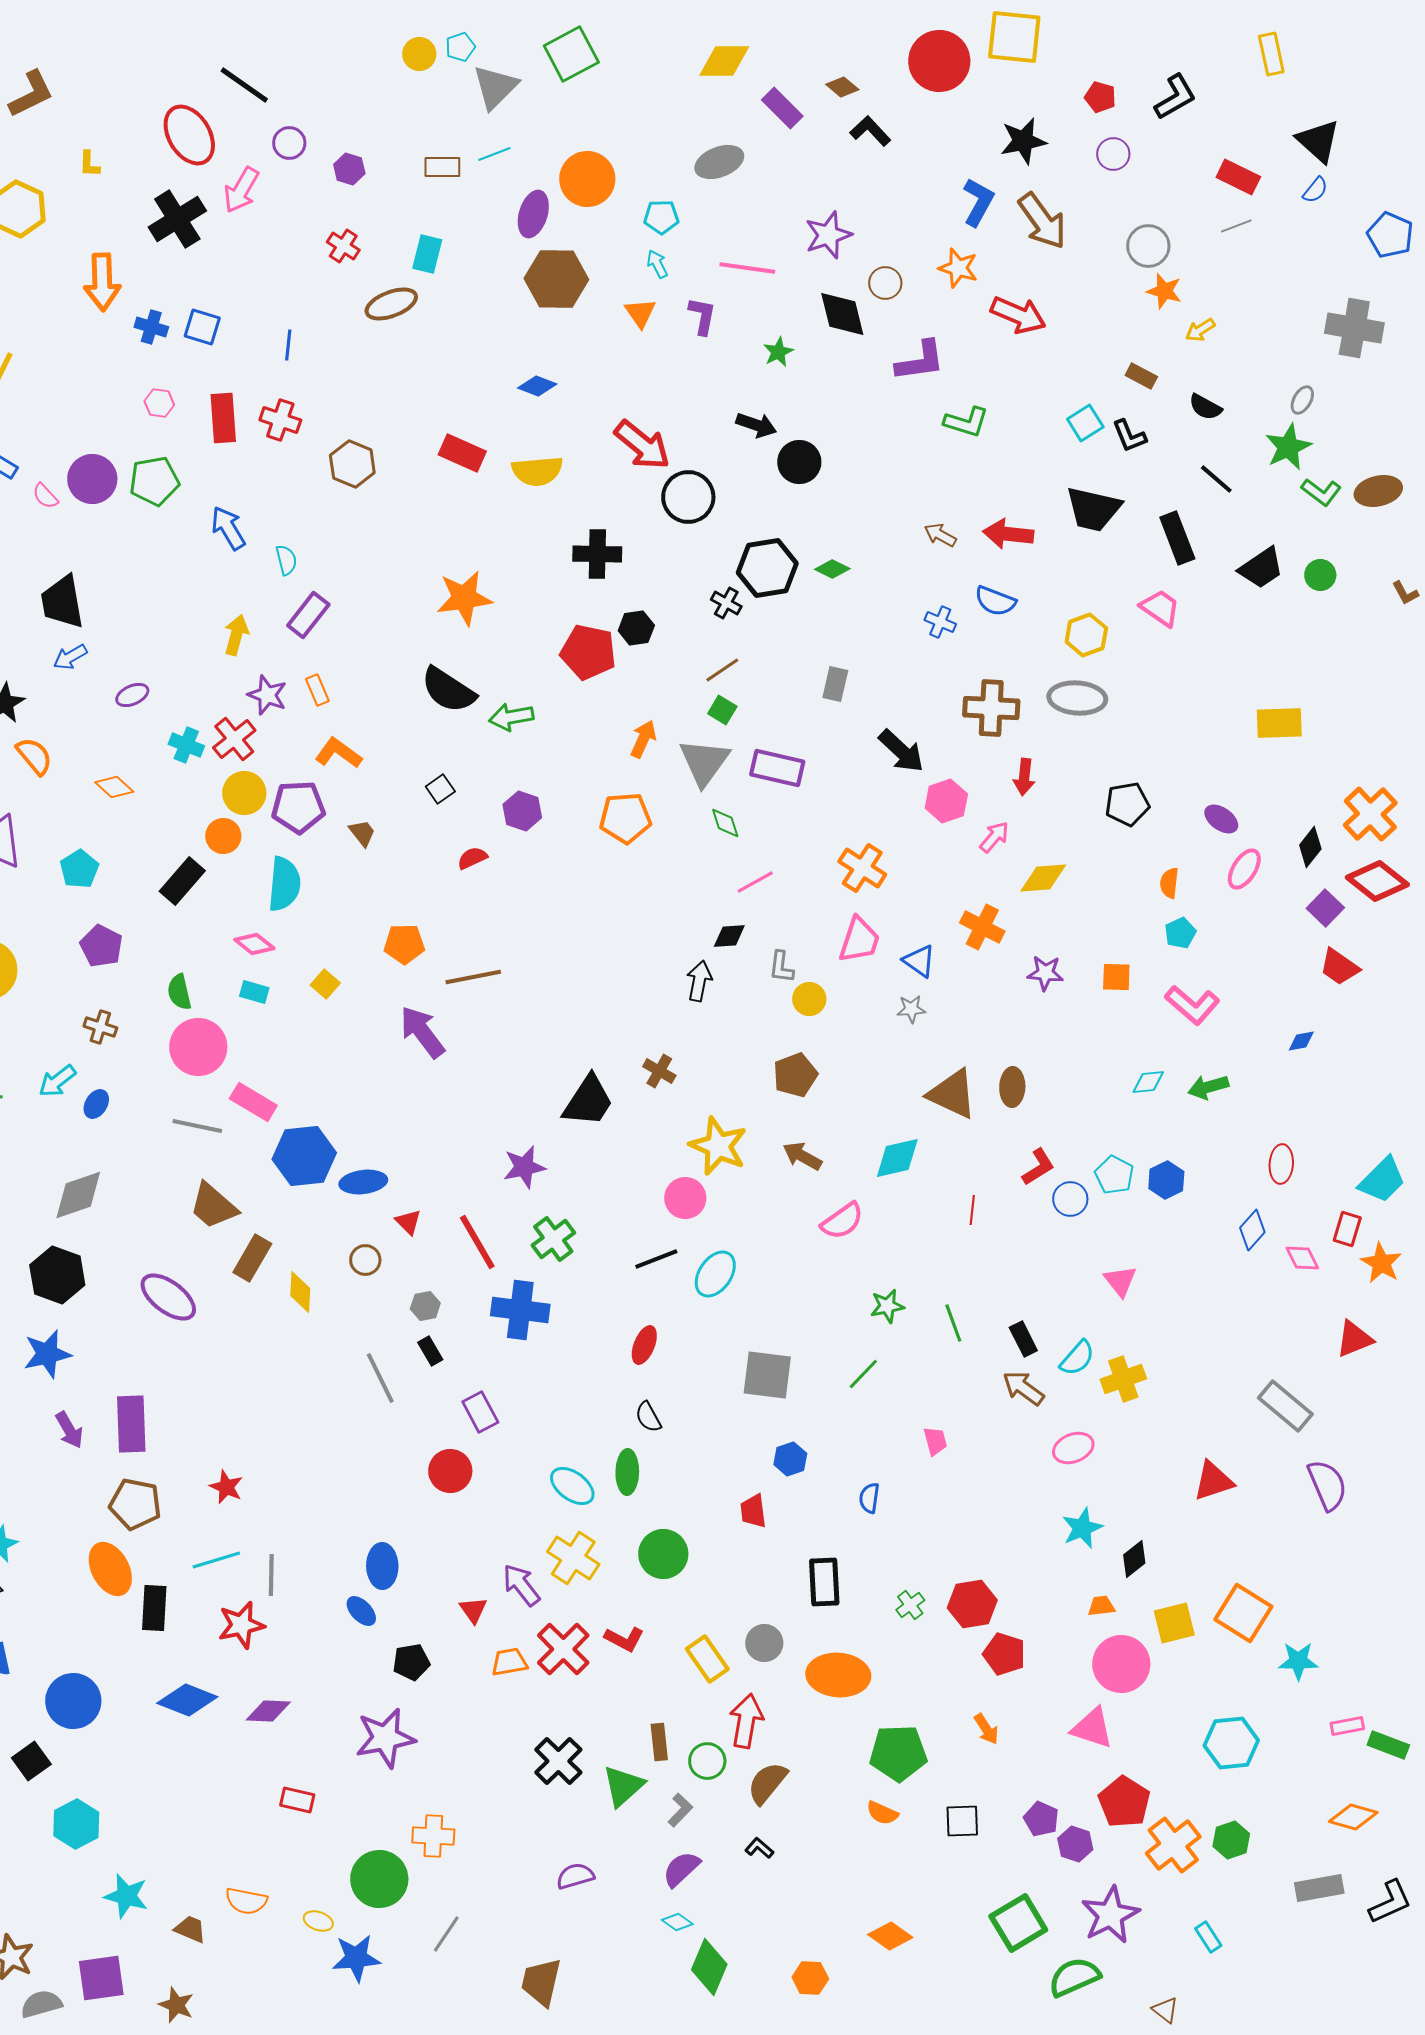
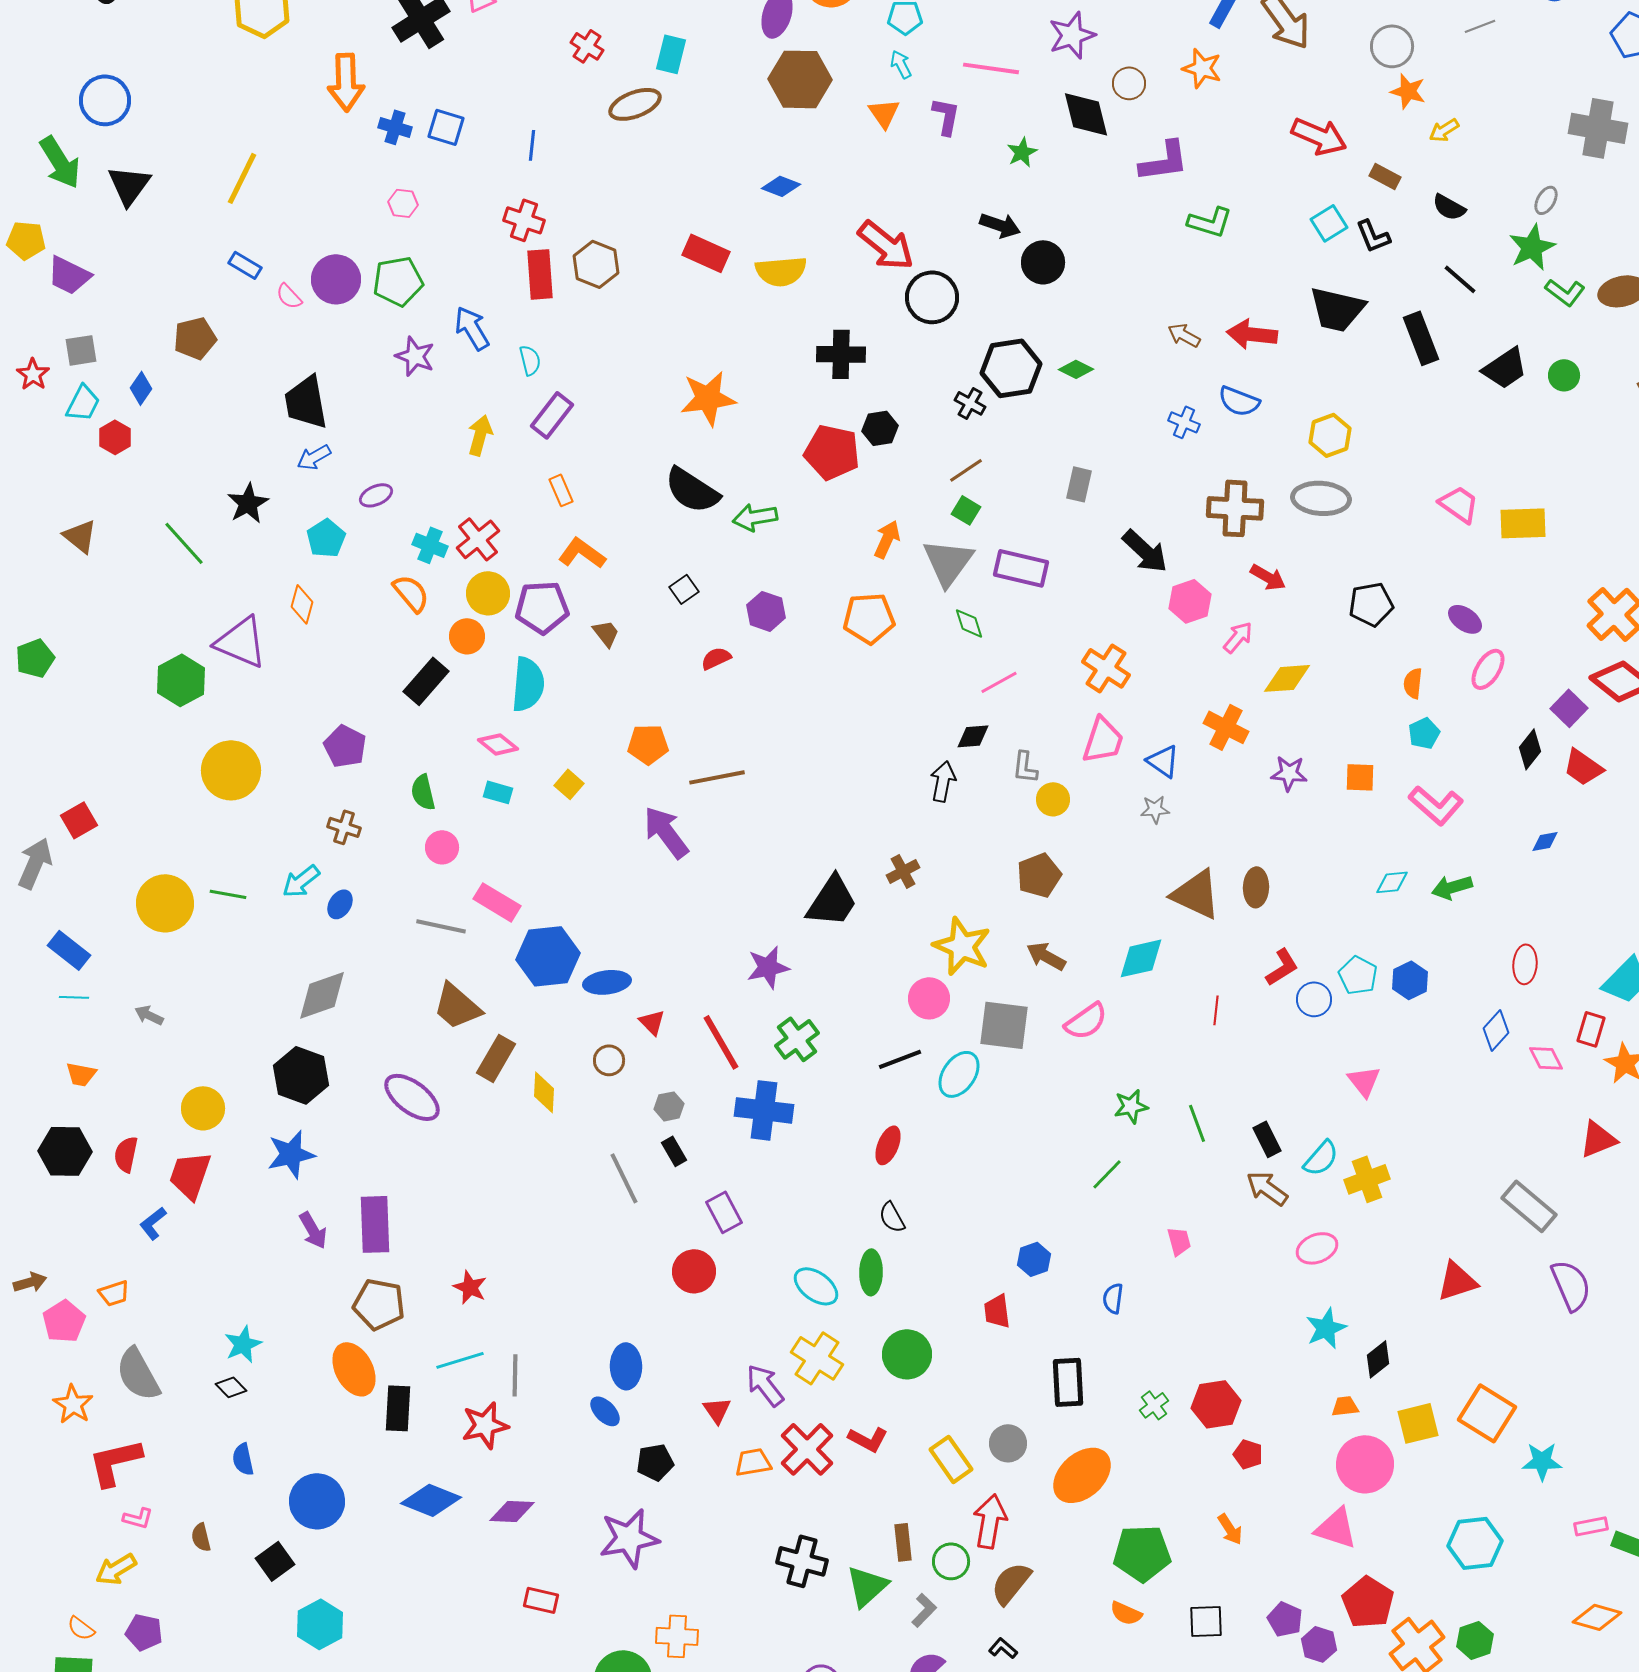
red arrow: (1018, 315) -> (1319, 136), moved
red rectangle: (223, 418) -> (540, 274), moved
pink trapezoid: (1160, 608) -> (1459, 504), moved
purple star: (267, 695) -> (415, 356), moved
orange semicircle: (34, 756) -> (411, 593), moved
red arrow: (1024, 777) -> (1268, 577), turned -66
orange diamond: (114, 787) -> (302, 604), moved, turned 63
black diamond: (1310, 847) -> (1530, 749), moved
cyan pentagon: (79, 869) -> (326, 538), moved
pink circle: (198, 1047) -> (442, 847), size x0.6
brown cross: (659, 1071) -> (903, 871), turned 32
gray square: (767, 1375) -> (1004, 1025), moved
red pentagon: (1004, 1654) -> (1248, 1454), size x0.7
orange ellipse: (838, 1675) -> (1082, 1475), turned -46
black cross: (558, 1761) -> (802, 1561), turned -30

